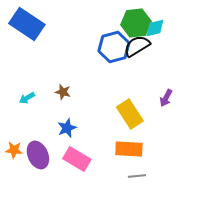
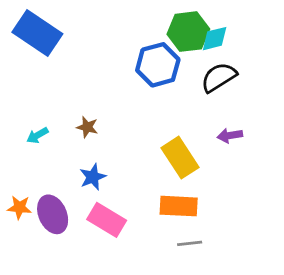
black semicircle: (137, 46) -> (219, 77), moved
purple arrow: (166, 98) -> (230, 135), turned 54

